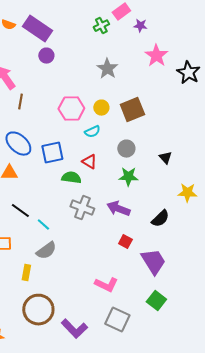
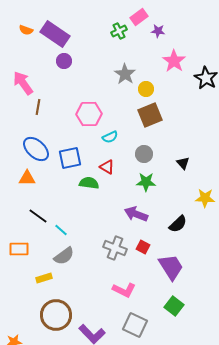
yellow circle: (101, 108) -> (146, 89), moved
gray cross: (82, 208) -> (115, 248), moved
yellow rectangle: (26, 273) -> (44, 278), turned 63

